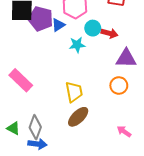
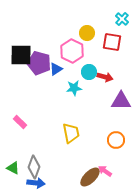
pink rectangle: (21, 80) -> (20, 122), size x0.6
orange circle: (119, 85) -> (116, 140), moved
brown ellipse: (78, 117) -> (90, 177), moved
pink arrow: (124, 131) -> (105, 171), moved

